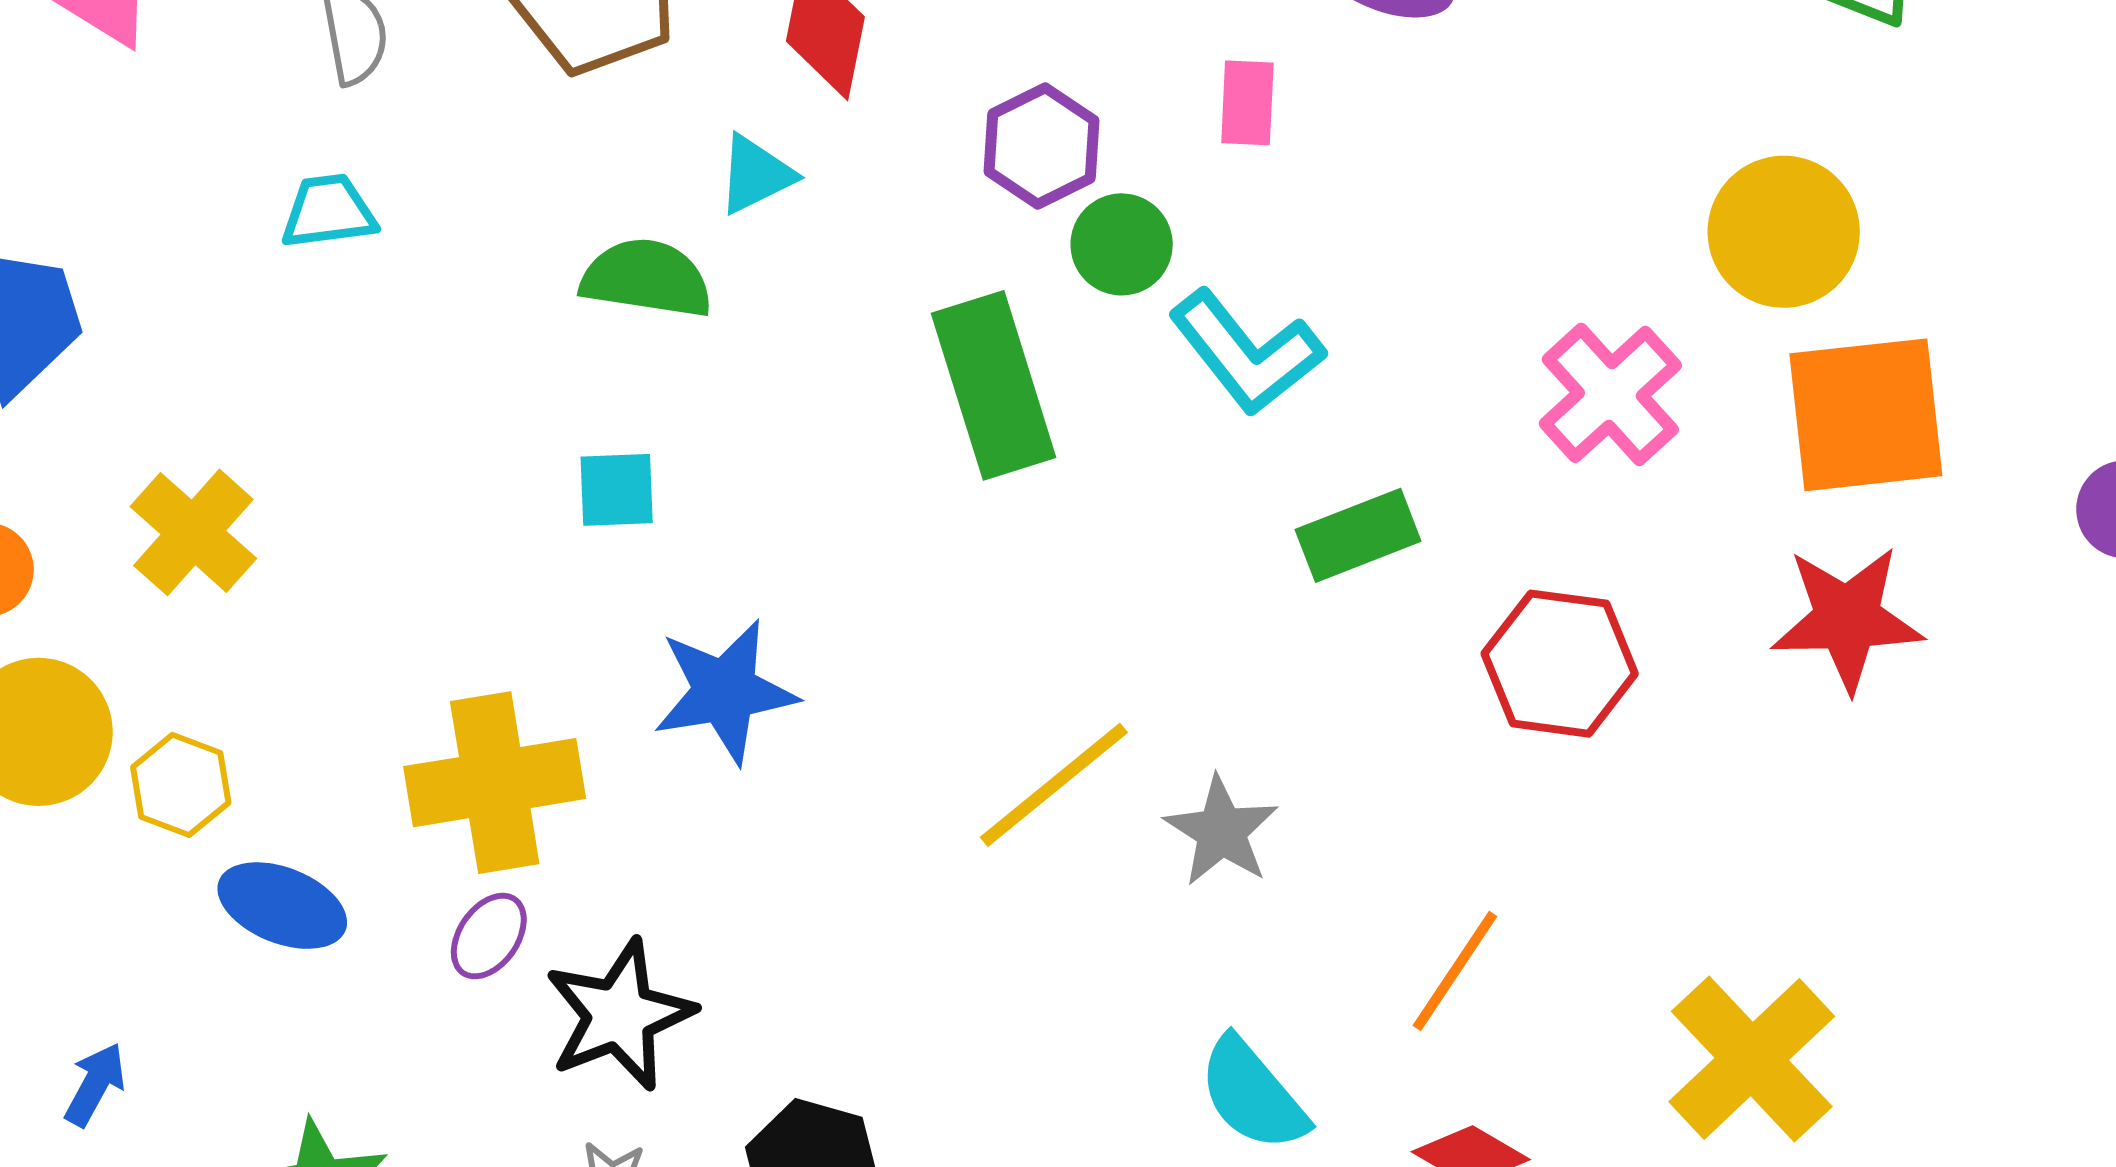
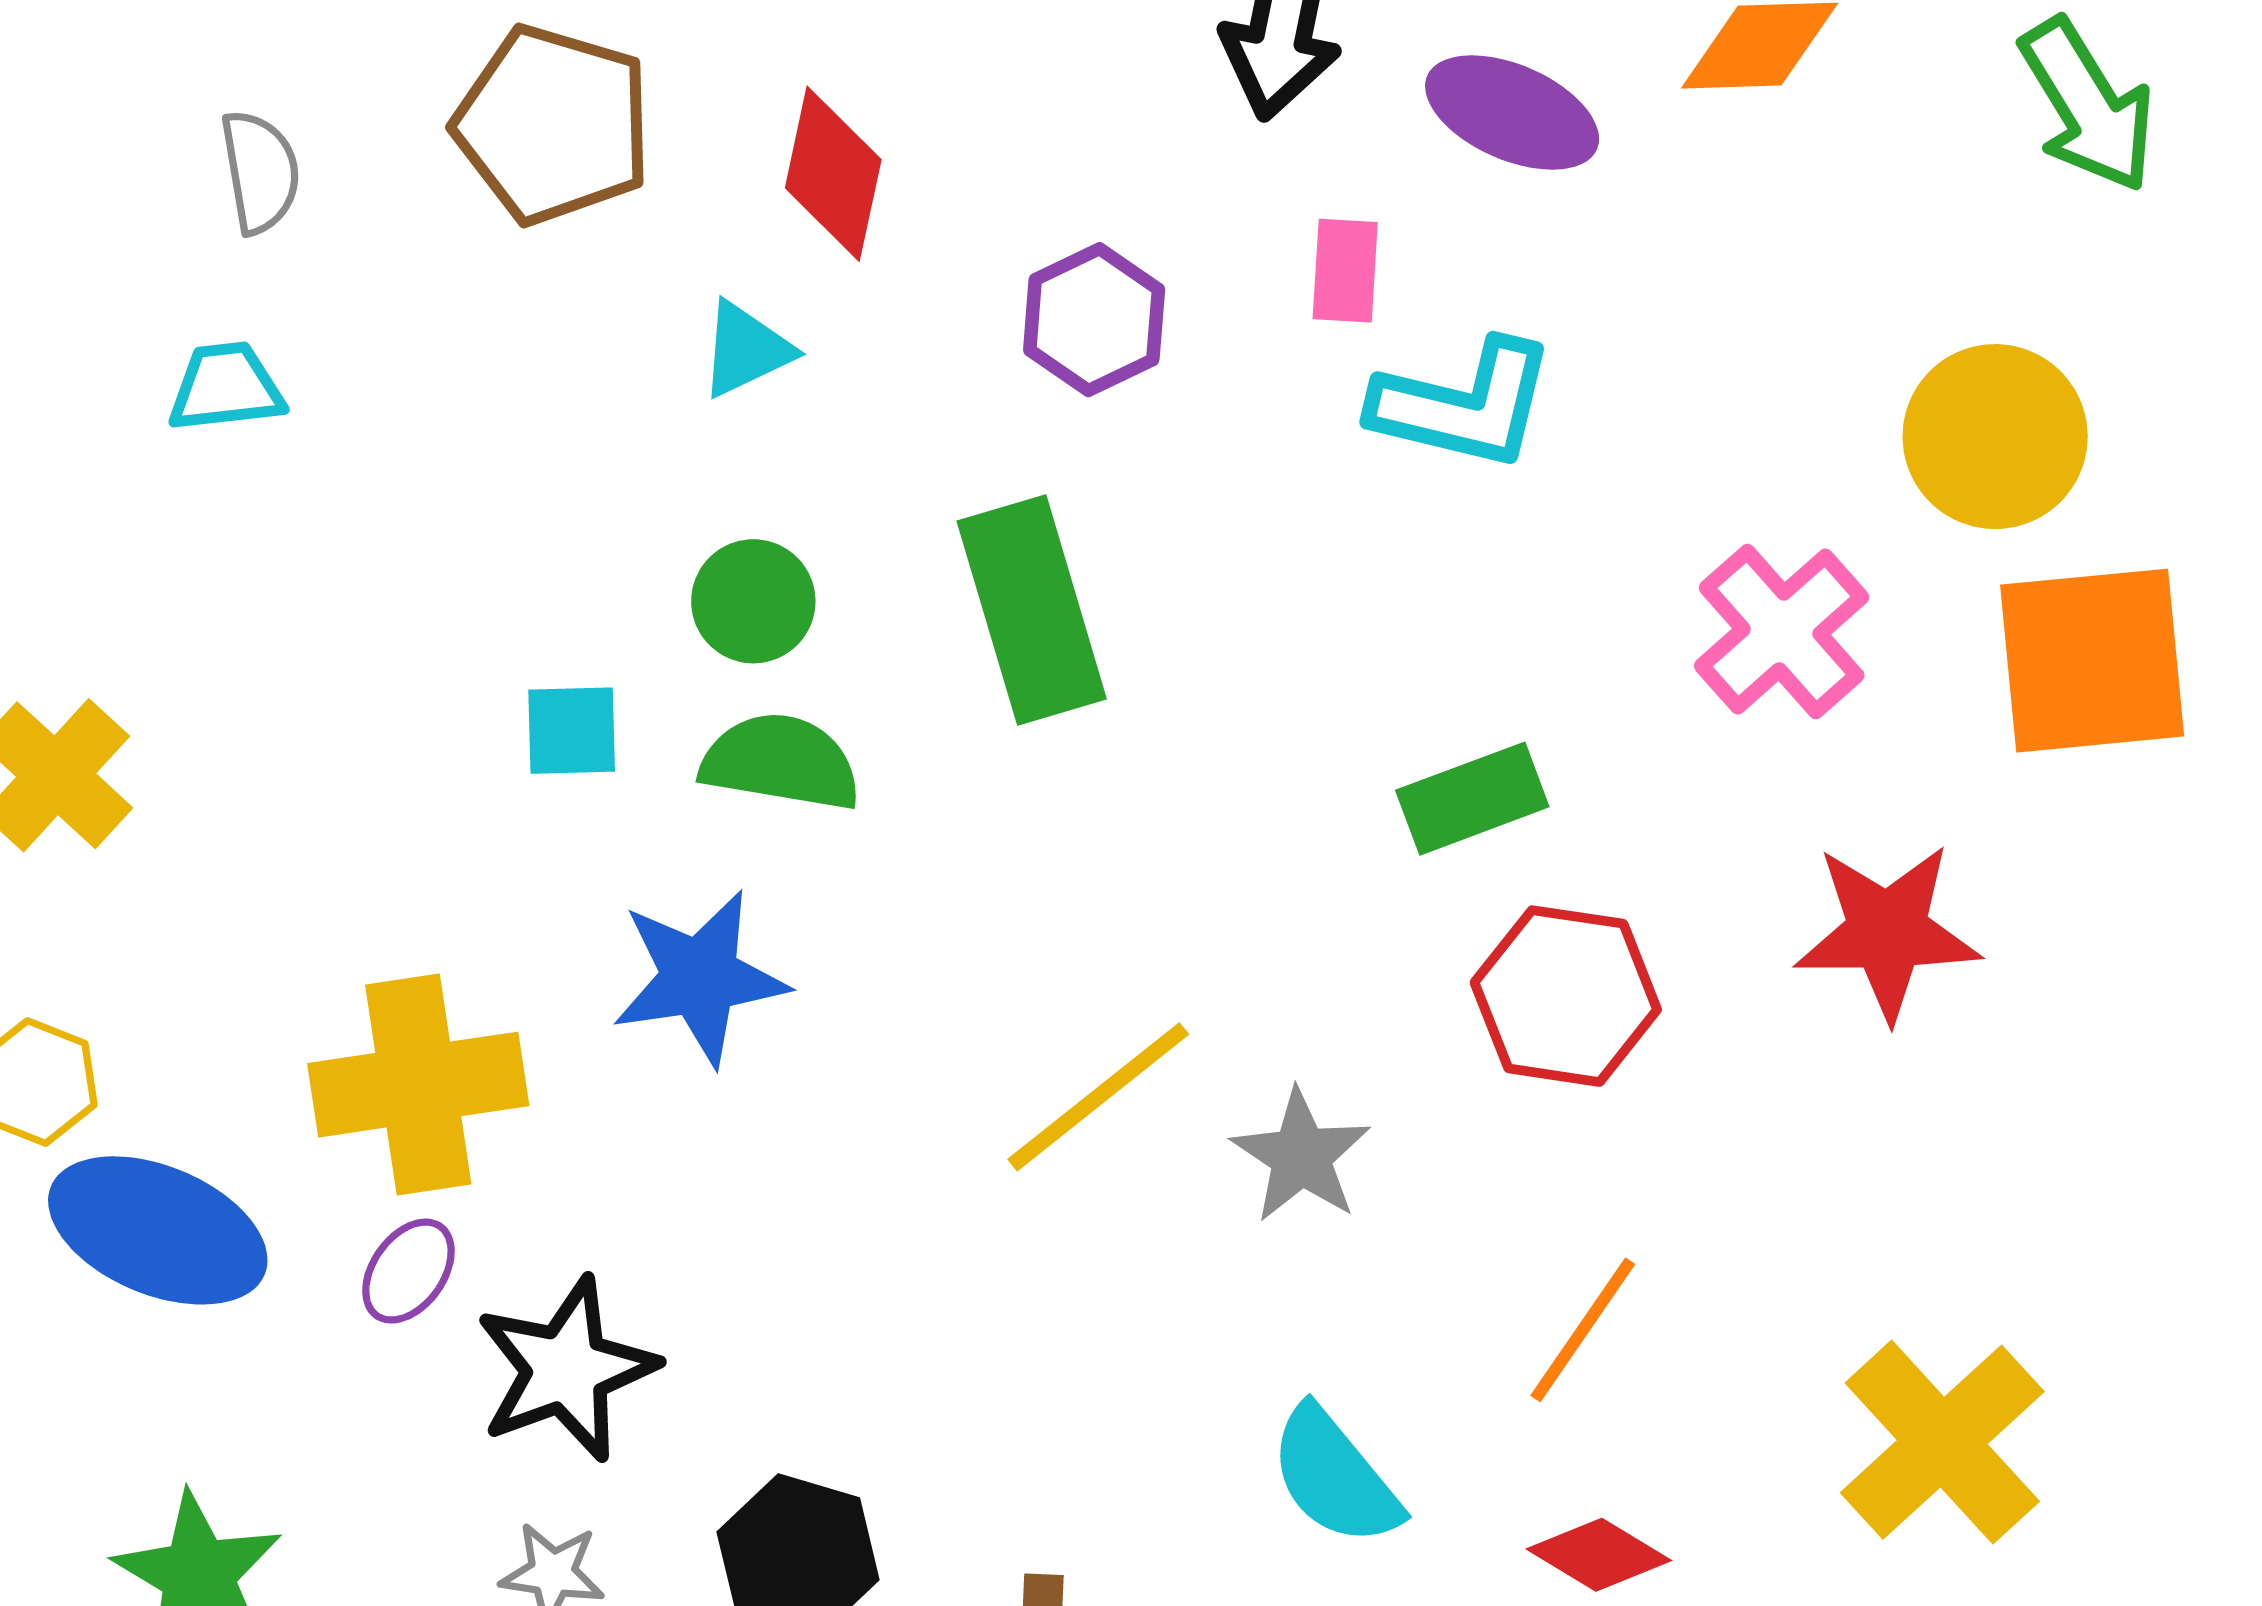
green circle: (1122, 244) -> (753, 601), moved
green semicircle: (646, 278) -> (781, 762), moved
cyan L-shape: (1246, 353) -> (1463, 405), moved, turned -39
red star: (1847, 619) -> (1887, 932), moved
red hexagon: (1560, 664) -> (1566, 996), moved
blue ellipse: (282, 906) -> (158, 1230), size x1.4

